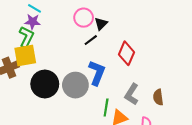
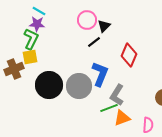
yellow square: (25, 55) -> (30, 57), size x0.7
gray L-shape: (132, 94) -> (117, 95), moved
green line: (106, 107) -> (109, 108), turned 60

